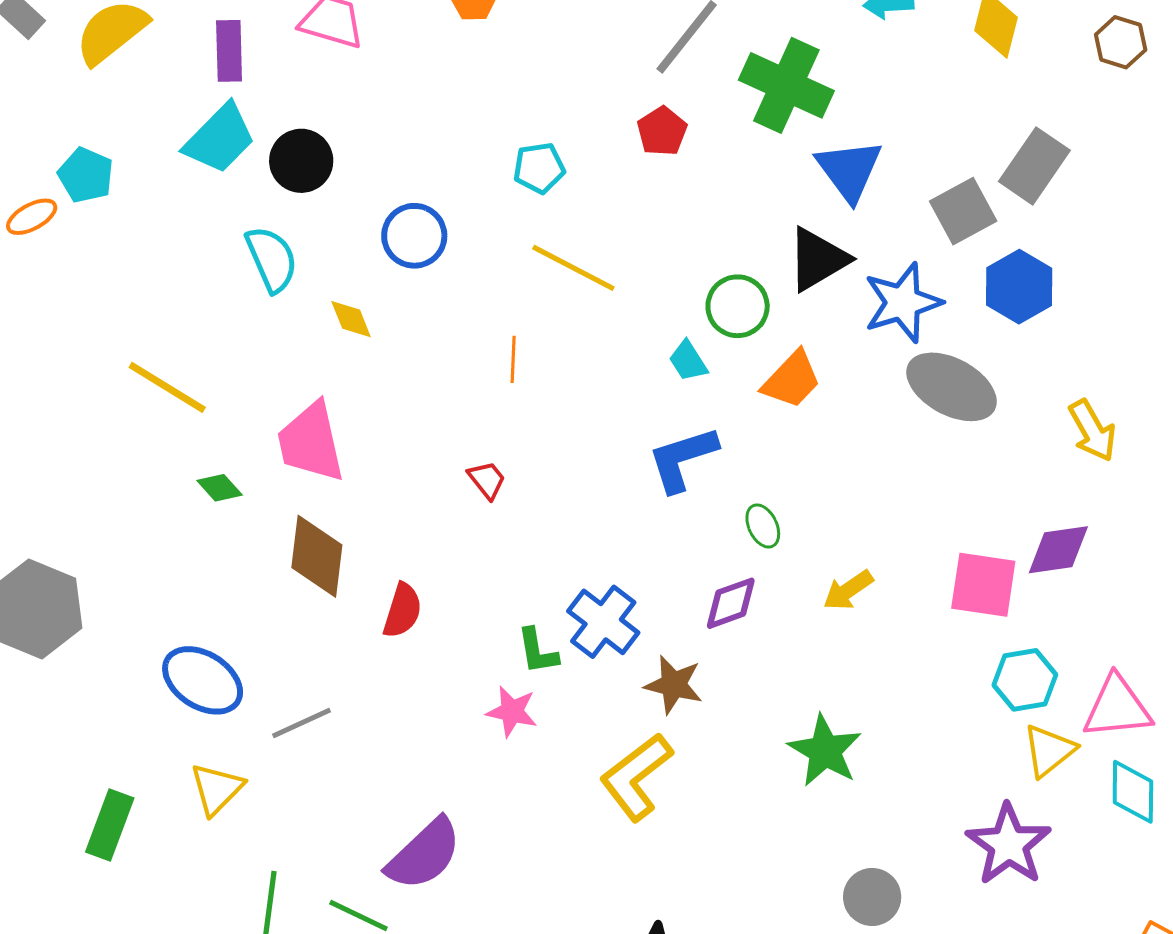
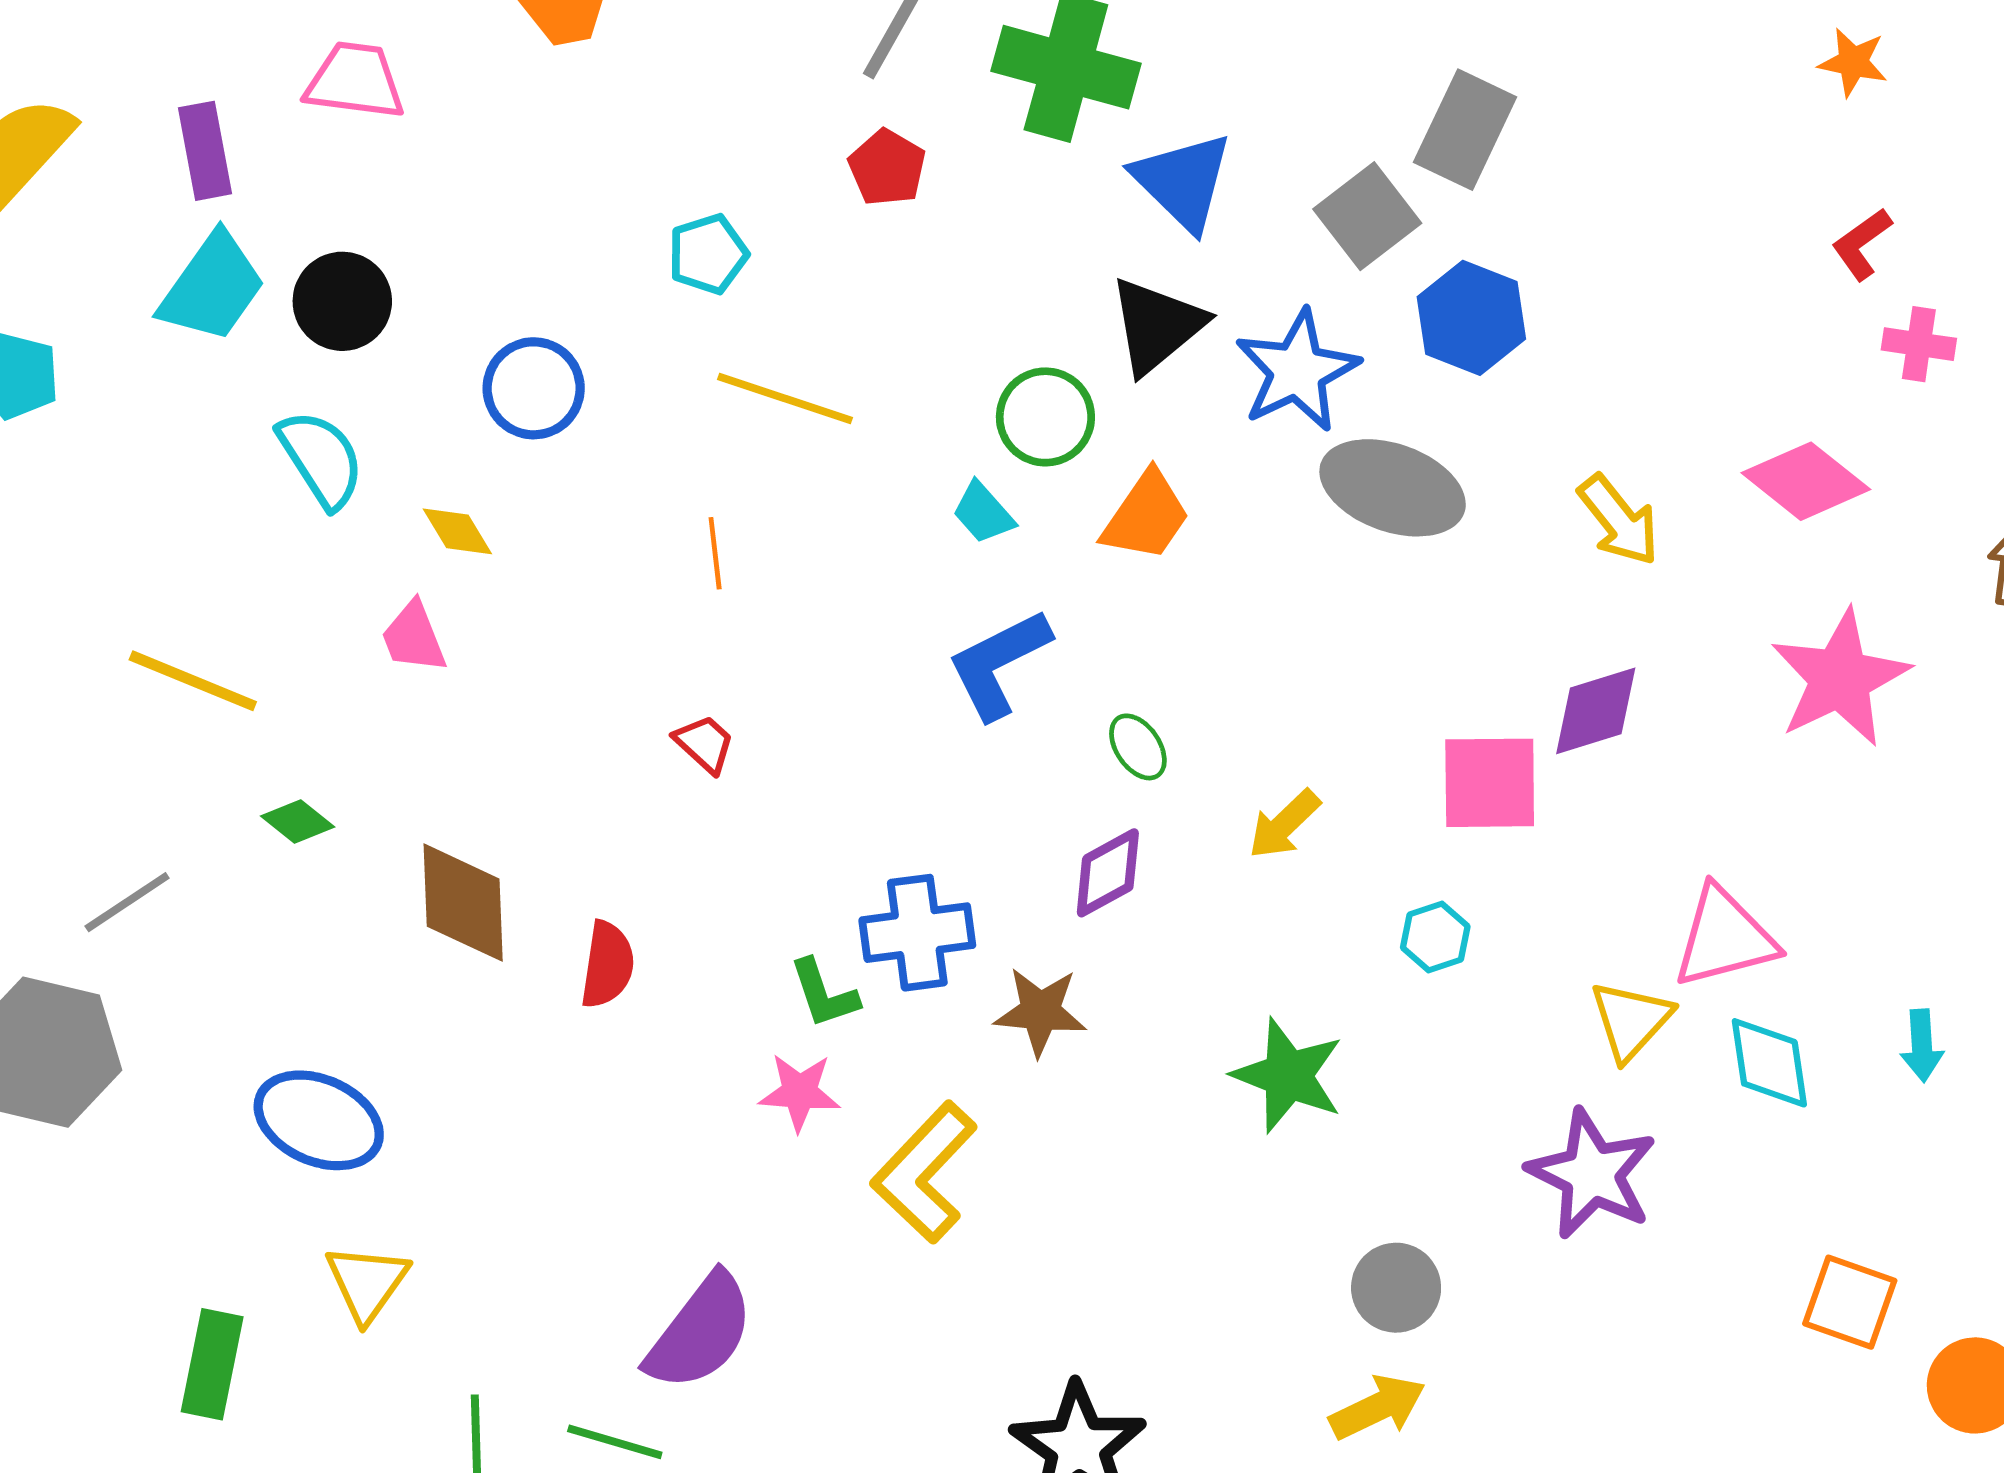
pink trapezoid: (311, 442) -> (414, 637), moved, size x0.6
blue cross: (603, 622) -> (917, 933), turned -36
cyan hexagon: (1025, 680) -> (1435, 937), moved, size x0.7
gray line: (301, 723) -> (127, 902), moved
yellow L-shape: (636, 777) -> (924, 1172), moved

